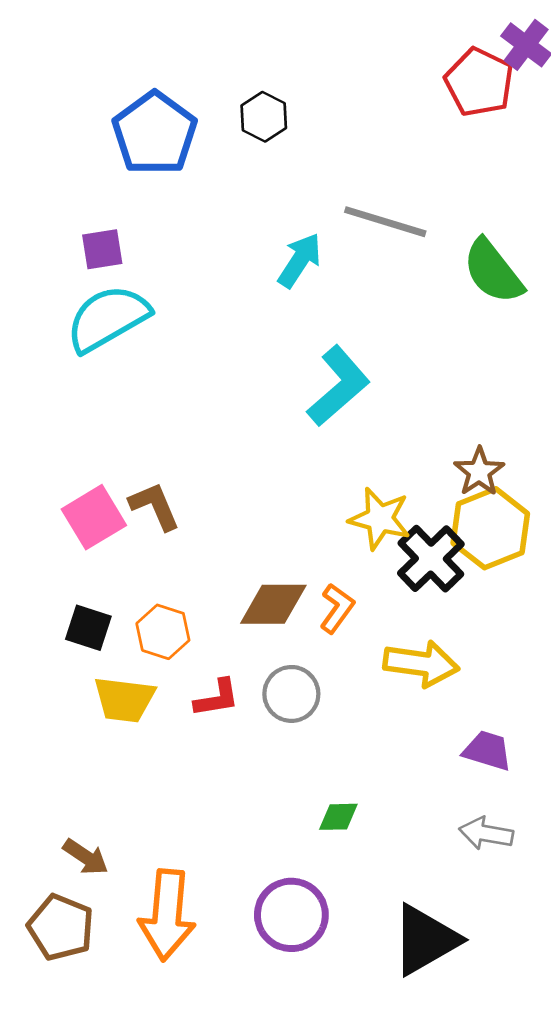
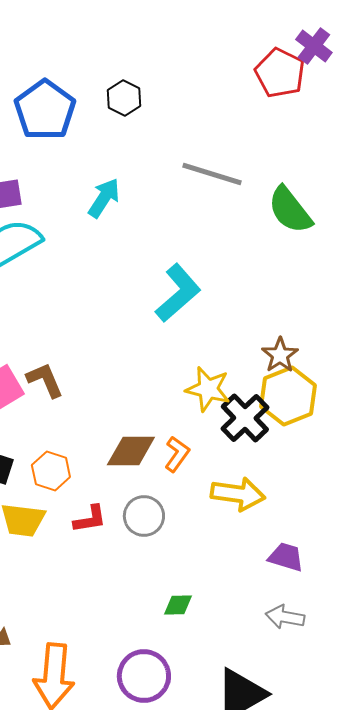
cyan arrow: (300, 260) -> (104, 198), moved

